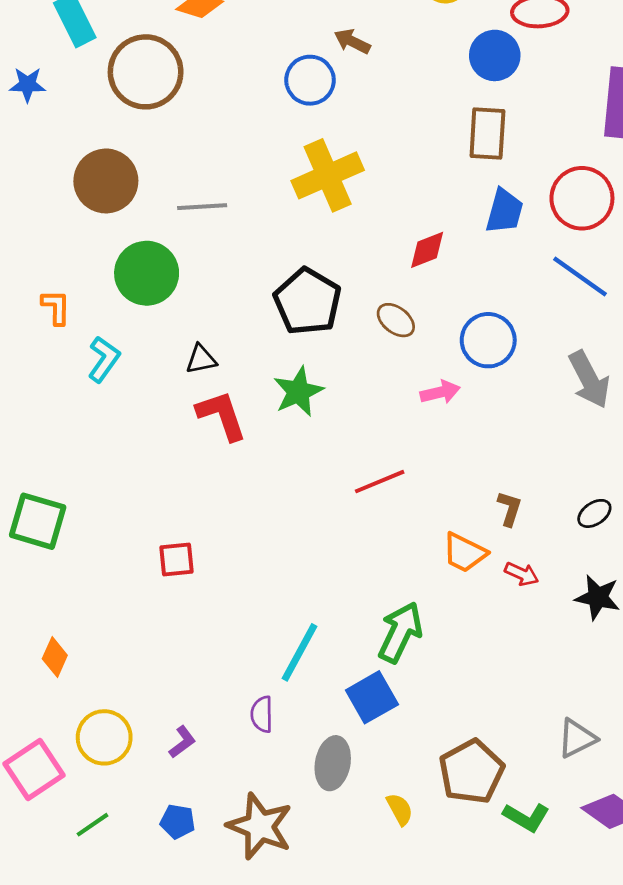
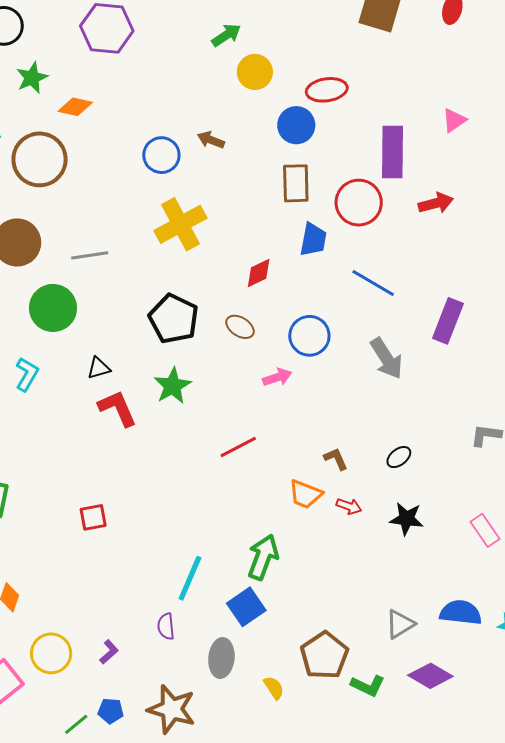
brown arrow: (352, 41) -> (211, 140), moved
red circle: (582, 198) -> (359, 203), moved
brown L-shape: (510, 509) -> (336, 459), turned -36
green line: (92, 825) -> (76, 724), moved

